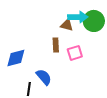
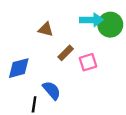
brown triangle: (67, 25) -> (46, 29), moved
brown rectangle: (56, 45) -> (66, 53), turned 48

